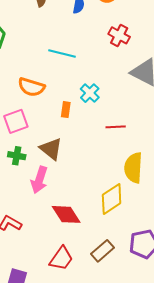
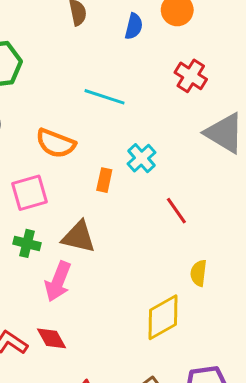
red line: (116, 127) -> (176, 211), turned 54
brown triangle: (51, 149) -> (79, 237), turned -30
yellow semicircle: (133, 168) -> (199, 273), size x0.6
red diamond: (66, 214) -> (51, 338), moved, size x0.7

